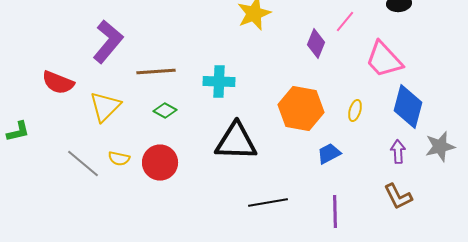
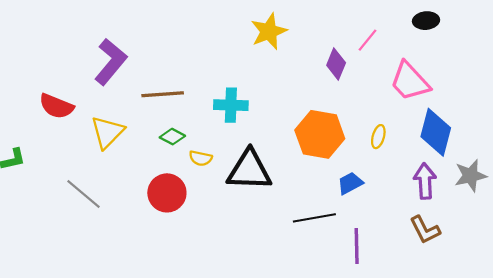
purple arrow: (398, 152) -> (425, 181), size x1.4
yellow semicircle: (119, 159) -> (201, 158), moved
black line: (268, 203) -> (314, 218), moved

